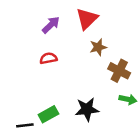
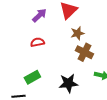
brown cross: (119, 71) -> (84, 52), moved
green rectangle: (48, 114) -> (32, 77), moved

